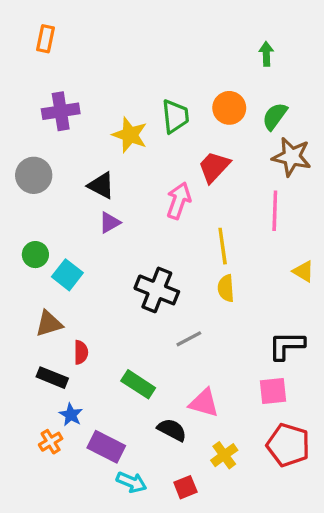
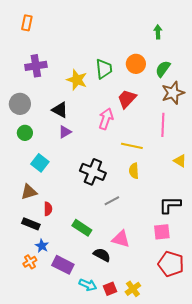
brown star: (292, 157) -> (173, 93), turned -30
yellow line: (223, 246) -> (132, 146), turned -70
green circle: (35, 255) -> (25, 133), moved
yellow cross: (224, 455) -> (133, 289), moved
cyan arrow: (131, 482) -> (88, 285), moved

